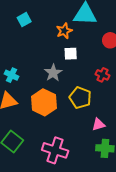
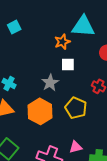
cyan square: (24, 20) -> (14, 27), moved
pink triangle: (98, 124) -> (76, 147), moved

